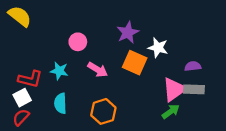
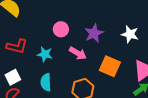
purple star: (128, 33) -> (94, 33), moved
orange square: (135, 63) -> (110, 66), moved
red L-shape: (30, 79) -> (17, 46), moved

